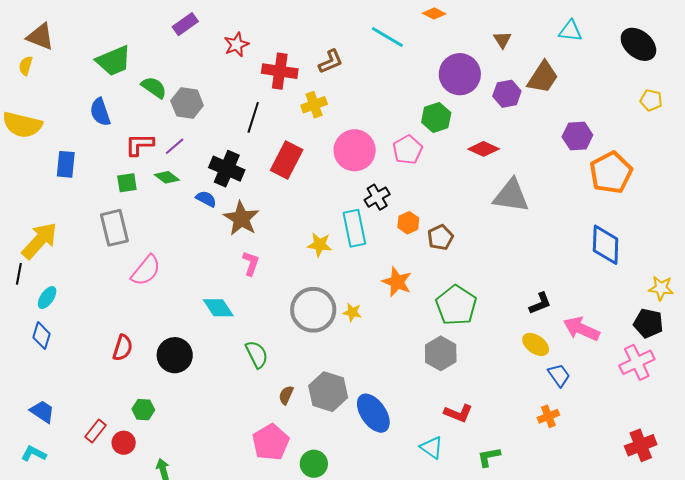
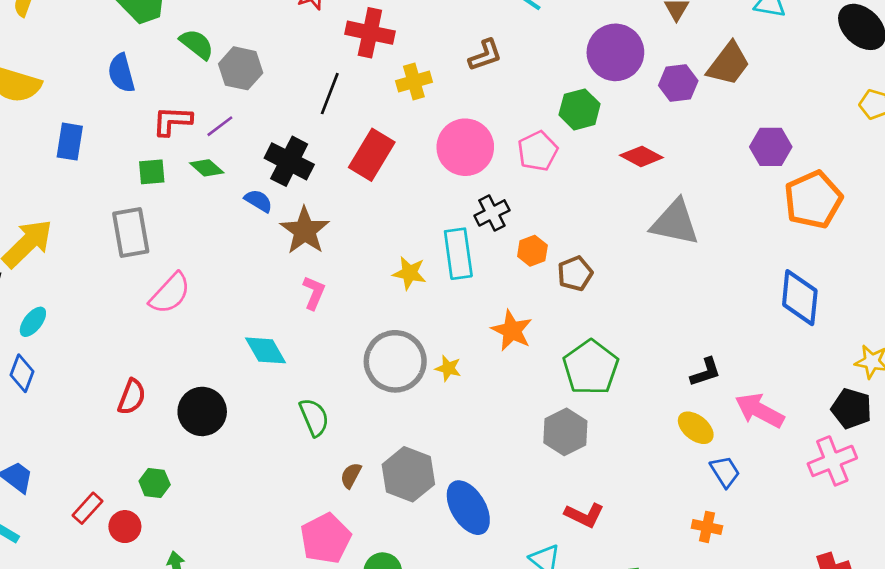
brown L-shape: (331, 62) -> (485, 55), moved
orange cross: (548, 416) -> (707, 527), turned 30

